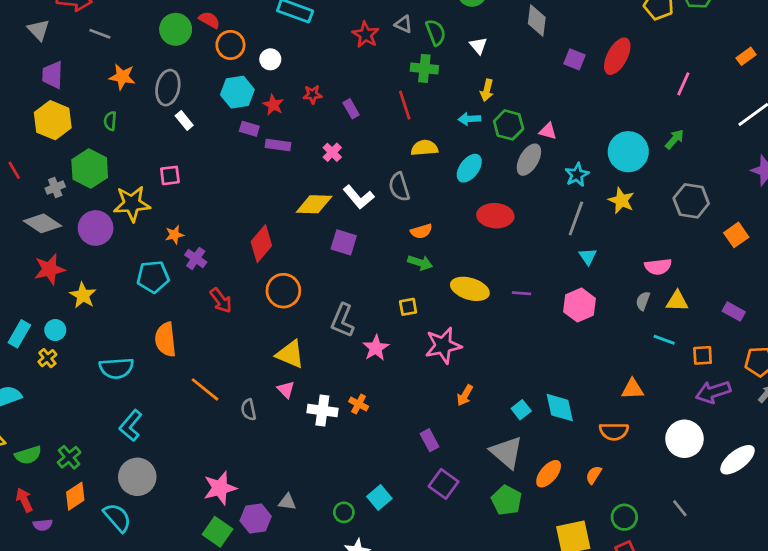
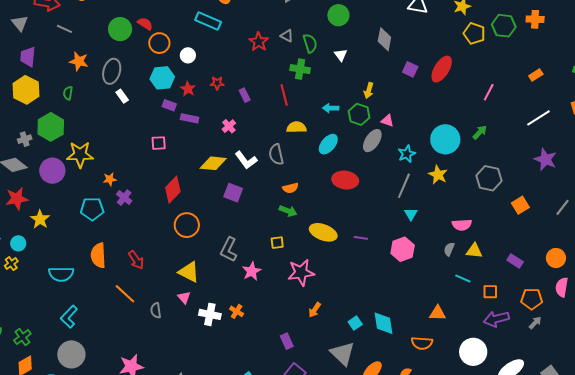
yellow arrow: (487, 90) -> (369, 90), moved
pink square: (170, 175) -> (159, 143), moved
red arrow: (221, 300) -> (136, 260), moved

